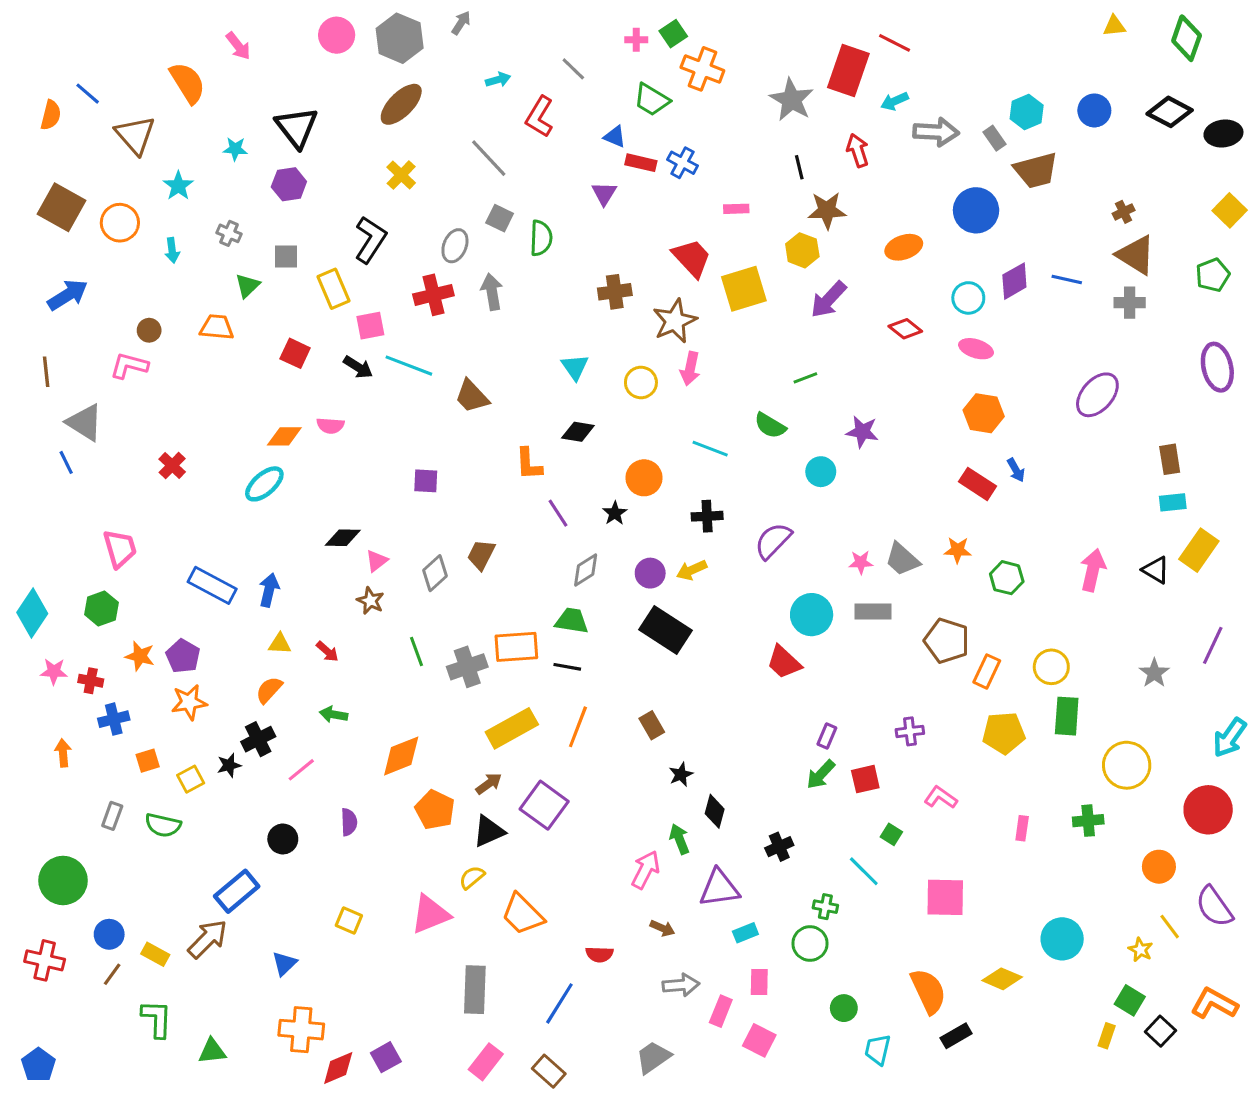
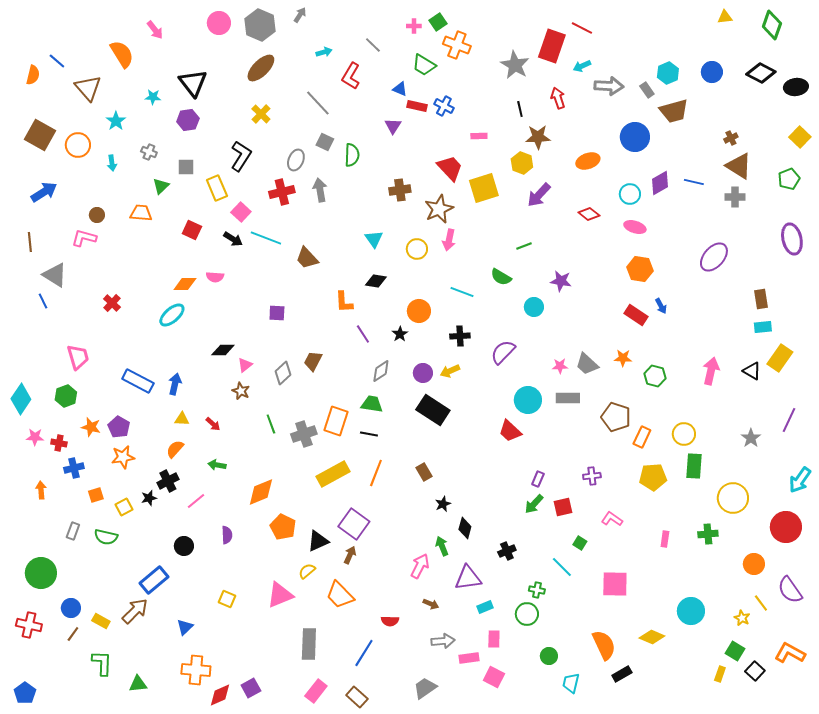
pink square: (370, 326) -> (241, 212), turned -36
orange rectangle: (516, 647) -> (336, 421), turned -68
brown arrow: (489, 784) -> (350, 555), moved, turned -30
pink rectangle: (721, 1011) -> (469, 658), turned 60

